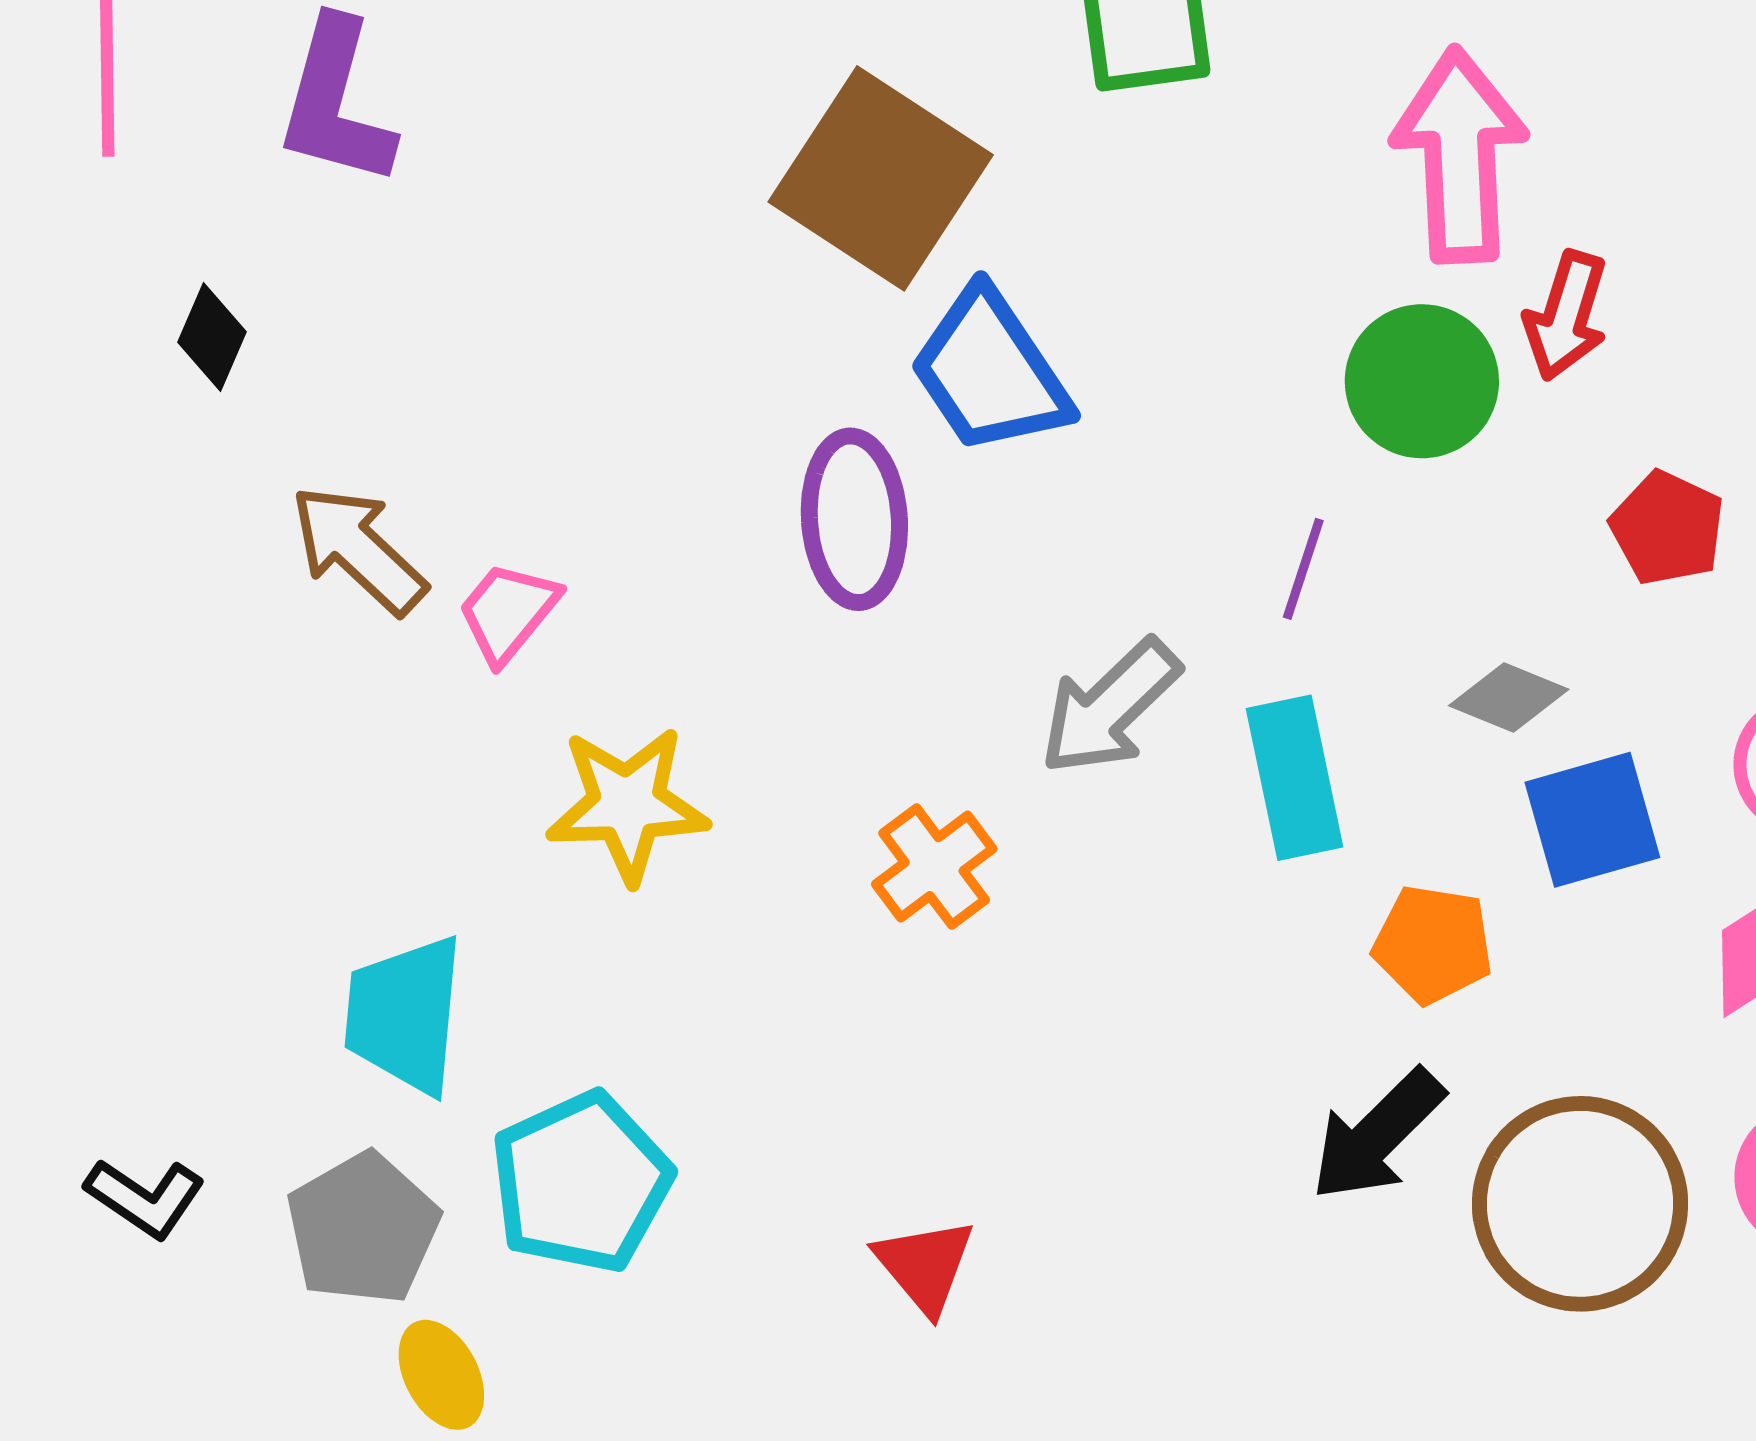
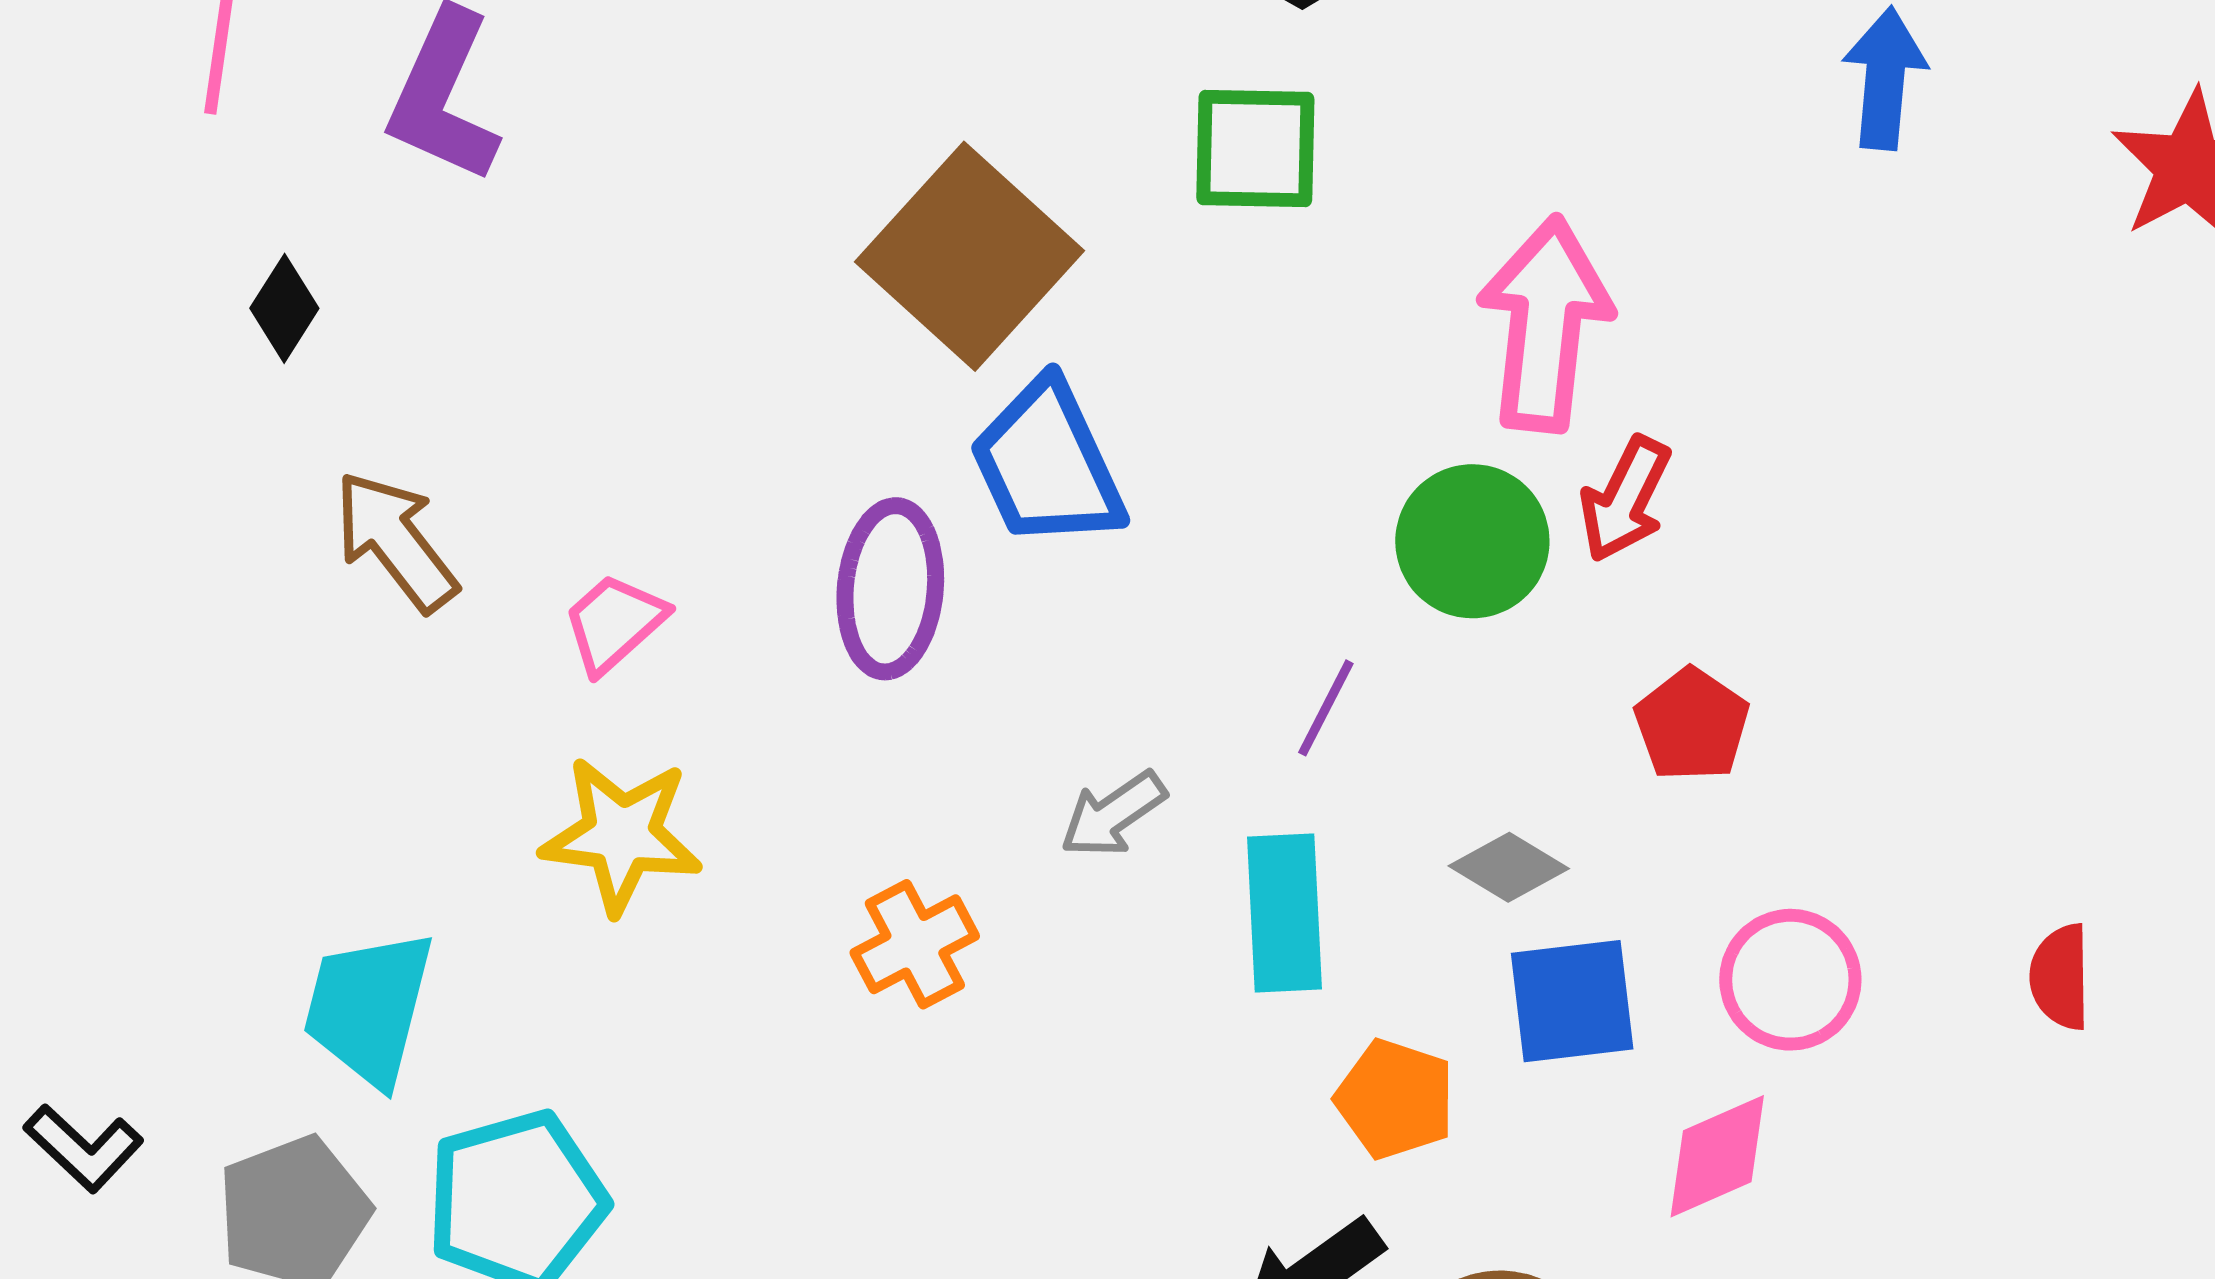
pink trapezoid: (508, 612) -> (614, 623), moved
gray arrow: (1110, 707) -> (1113, 814), size x0.7

